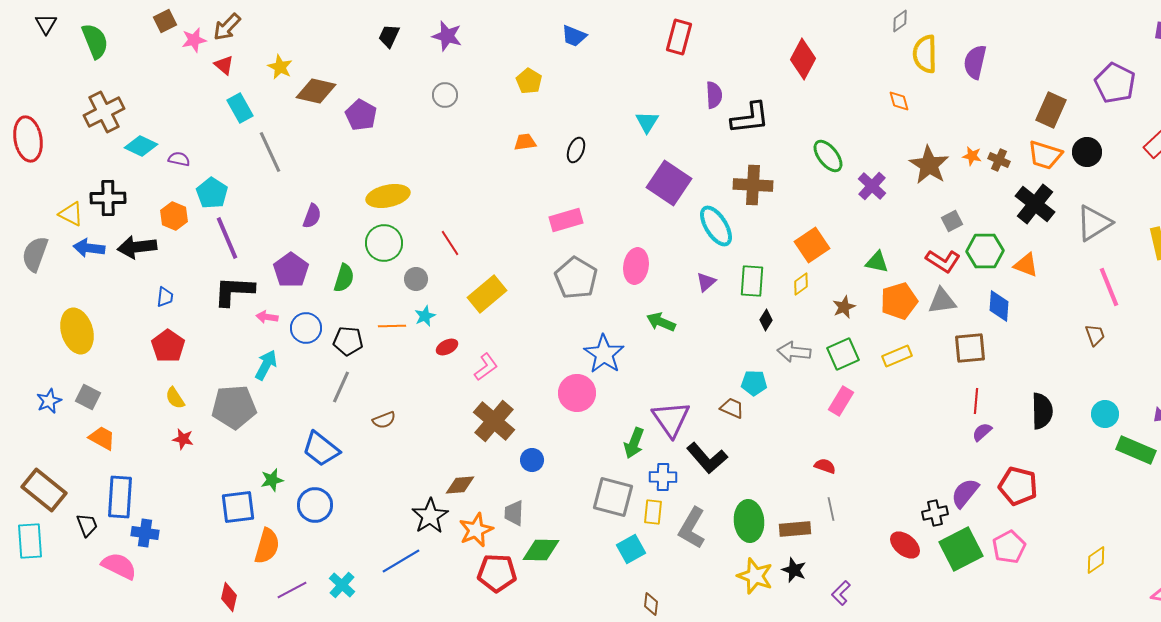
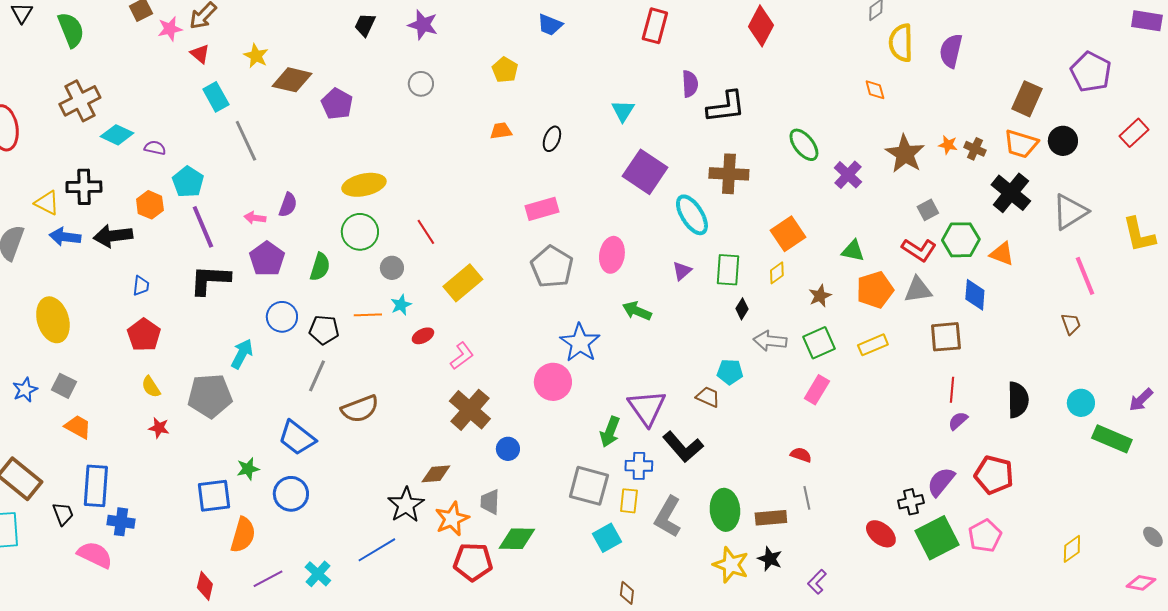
red diamond: (803, 59) -> (761, 26), moved
pink arrow: (267, 317) -> (255, 218), moved
brown semicircle: (384, 420) -> (360, 409), size x1.6

